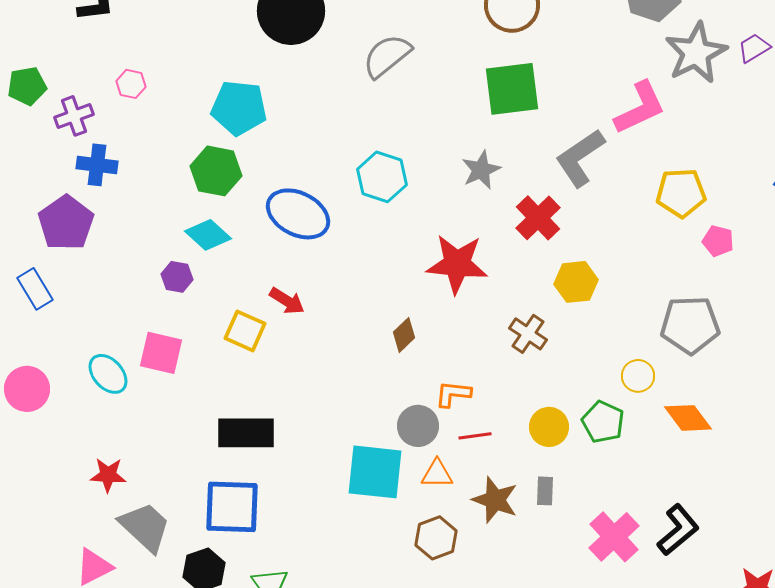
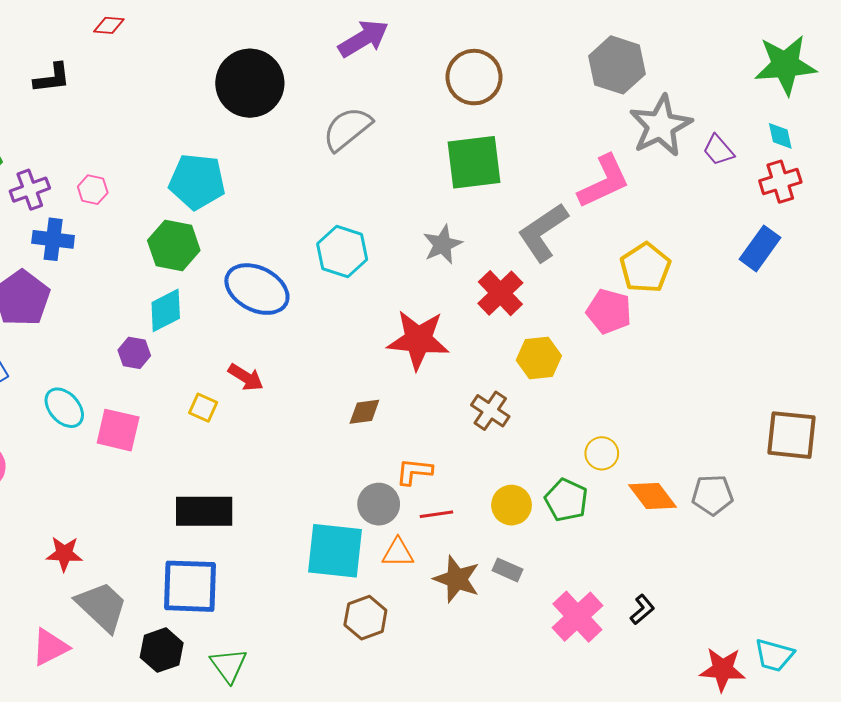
purple trapezoid: (754, 48) -> (718, 150), moved, turned -100
pink hexagon: (131, 84) -> (93, 190), moved
yellow pentagon: (681, 193) -> (645, 268), turned -30
cyan diamond: (208, 235) -> (166, 310), turned -69
pink pentagon: (718, 241) -> (609, 311), moved, size x1.4
gray pentagon: (690, 325) -> (712, 495), moved, size x0.7
yellow square: (245, 331) -> (203, 408), size x0.7
brown diamond: (404, 335) -> (364, 412), turned 36
cyan ellipse: (108, 374) -> (64, 408), moved
gray rectangle: (545, 491) -> (507, 570), turned -68
black L-shape: (678, 530) -> (642, 610), size x0.6
brown hexagon: (436, 538) -> (365, 618), moved

